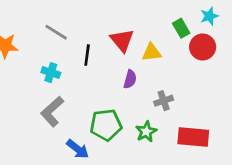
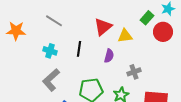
green rectangle: (181, 28) -> (147, 18), turned 72
red triangle: (122, 40) -> (103, 27), turned 30
black line: (87, 55) -> (79, 49), moved

